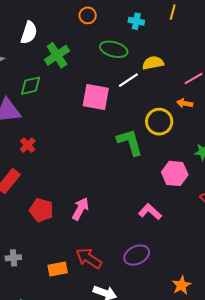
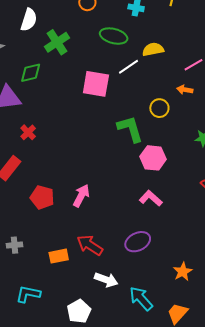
yellow circle: (159, 122) -> (159, 108), size x0.7
pink hexagon: (175, 173) -> (153, 158), moved

